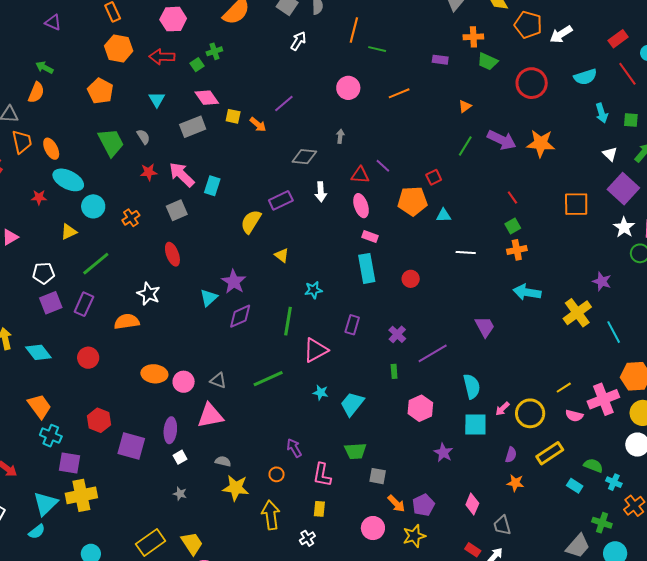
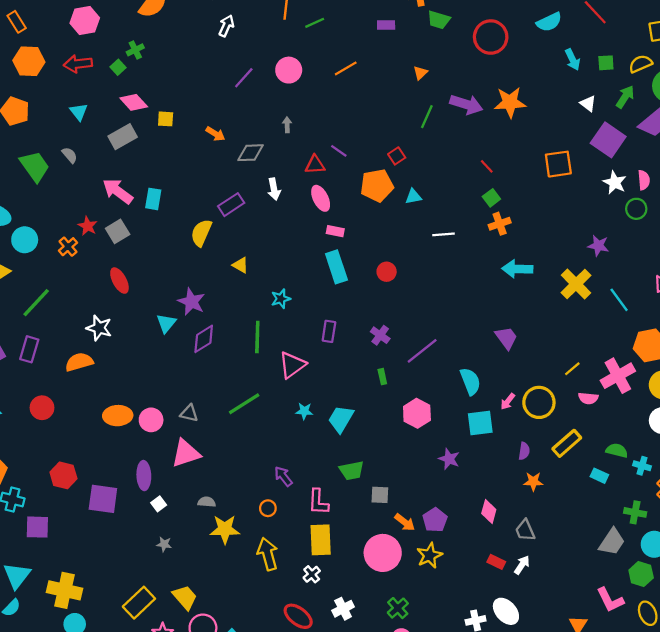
green line: (377, 49) -> (315, 23), turned -30
purple line: (284, 103) -> (244, 78), moved
orange arrow: (258, 124) -> (215, 134), moved
red star: (149, 172) -> (88, 226), moved, turned -30
purple trapezoid: (485, 327) -> (506, 338), moved
yellow cross: (81, 495) -> (64, 590), moved, turned 32
yellow rectangle: (319, 509) -> (321, 540), size x1.8
pink circle: (373, 528) -> (383, 553), size x1.4

